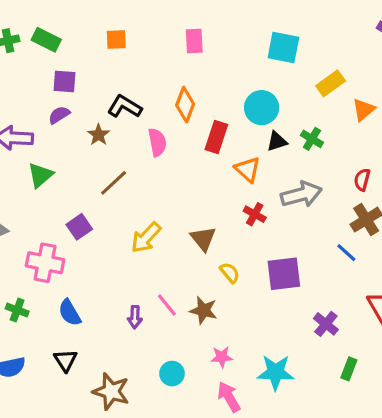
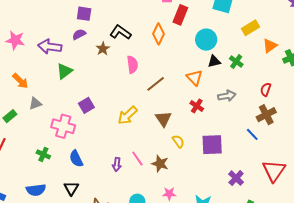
red rectangle: (216, 137) -> (180, 15), moved
pink semicircle: (157, 142) -> (132, 65), moved
brown line: (114, 183) -> (156, 84), moved
gray arrow: (301, 194) -> (227, 96), size x0.7

